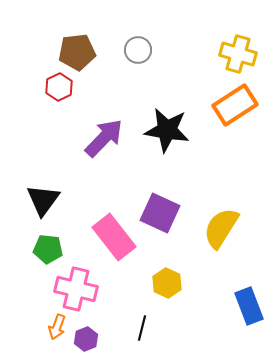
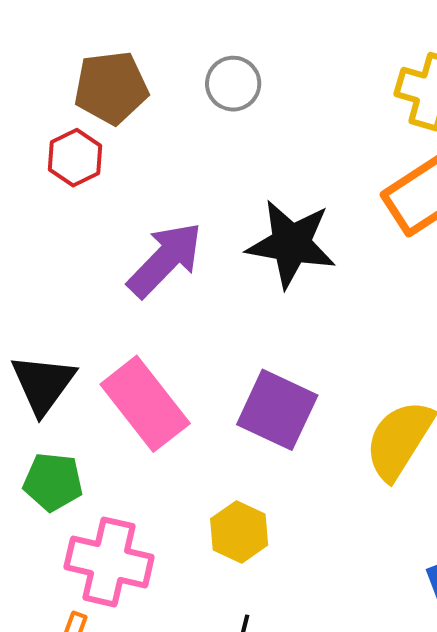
pink rectangle: (114, 237) -> (145, 404), moved
yellow hexagon: (167, 283) -> (239, 532), moved

